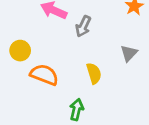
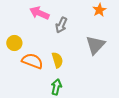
gray triangle: (129, 53) -> (95, 45), size x1.5
yellow semicircle: (94, 73) -> (57, 60), moved

